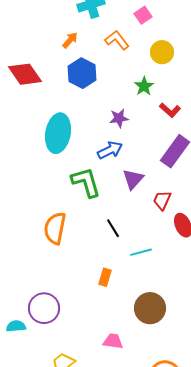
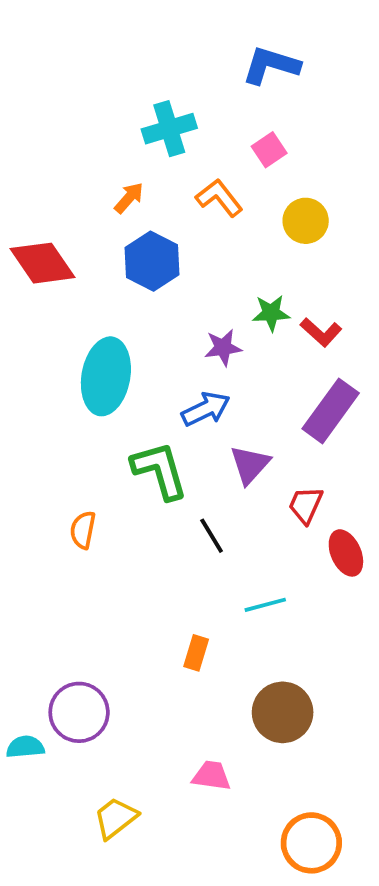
green star: (144, 86) -> (271, 313), moved, turned 30
orange semicircle: (55, 228) -> (83, 530), moved, size x0.6
black line: (113, 228) -> (212, 536), moved

